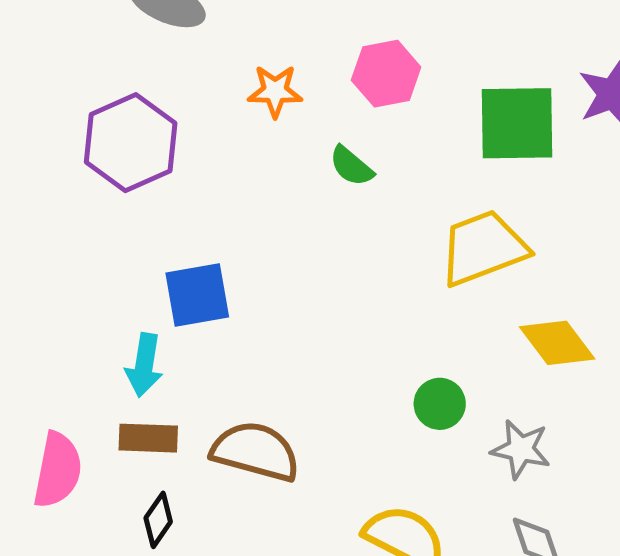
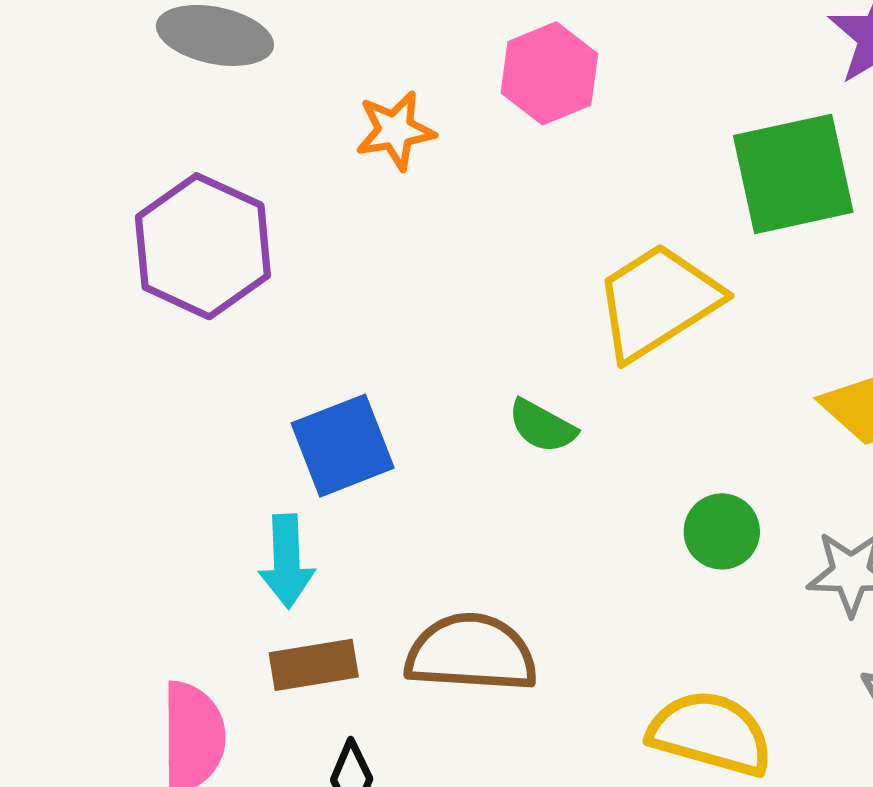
green square: (517, 123) -> (793, 174), moved
green semicircle: (351, 166) -> (542, 426), moved
yellow trapezoid: (483, 248) -> (658, 302), moved

